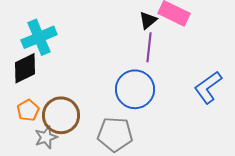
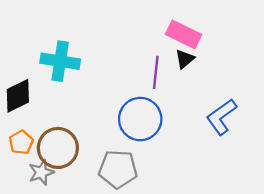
black triangle: (148, 20) -> (185, 59), moved
cyan cross: (39, 37) -> (60, 61), moved, turned 32

